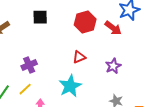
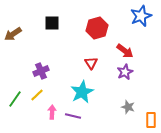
red arrow: (113, 28) -> (125, 51), moved
red triangle: (79, 57) -> (91, 63), turned -40

